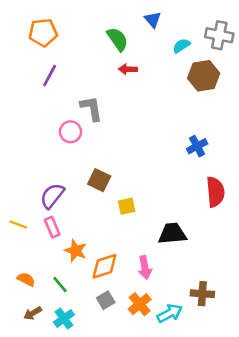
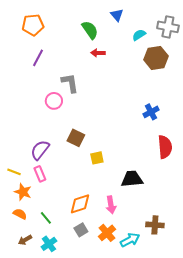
orange star: (76, 251) -> (23, 192), moved

